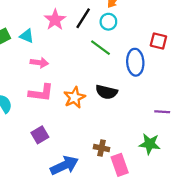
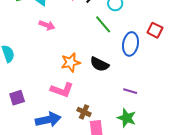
pink L-shape: (41, 93) -> (62, 90), moved
purple line: (162, 112) -> (130, 91), moved
purple square: (40, 135) -> (17, 98), moved

